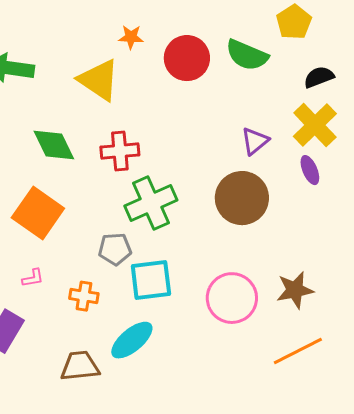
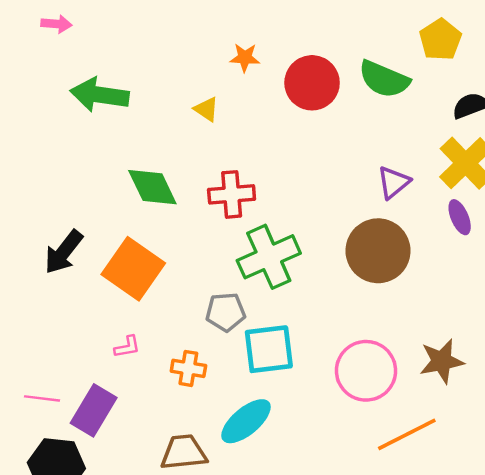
yellow triangle: (99, 80) -> (206, 109), size x0.5
orange line: (298, 351) -> (407, 434), moved

